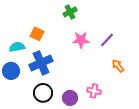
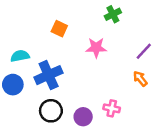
green cross: (70, 12) -> (113, 14), moved
orange square: (37, 34) -> (59, 29), moved
purple line: (107, 40) -> (144, 51), moved

